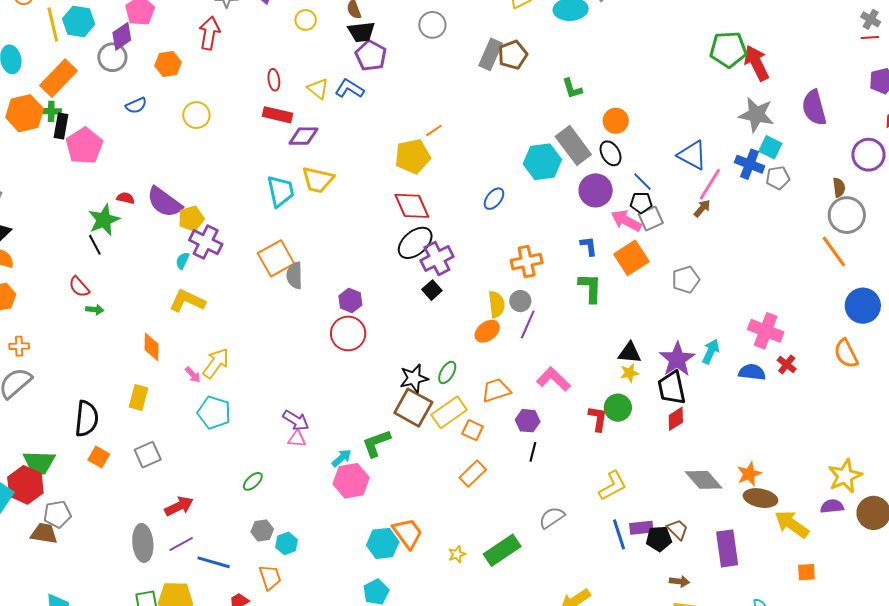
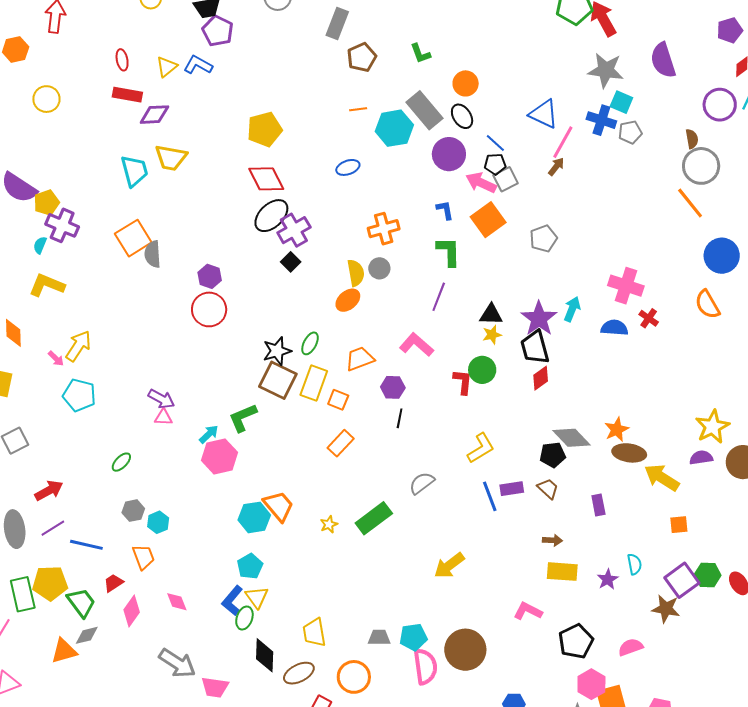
brown pentagon: (513, 55) -> (362, 57), moved
yellow triangle: (318, 89) -> (167, 67), turned 45
orange line: (434, 130) -> (358, 109), moved, turned 30
blue ellipse: (494, 199) -> (348, 167), turned 35
purple line: (528, 324) -> (439, 297), moved
yellow rectangle: (449, 412) -> (314, 383), turned -32
black pentagon: (659, 539) -> (553, 455), moved
purple rectangle: (727, 548) -> (598, 505), size x0.6

